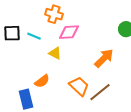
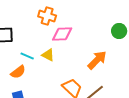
cyan line: (34, 36) -> (27, 56), moved
orange semicircle: (42, 81) -> (18, 72), moved

